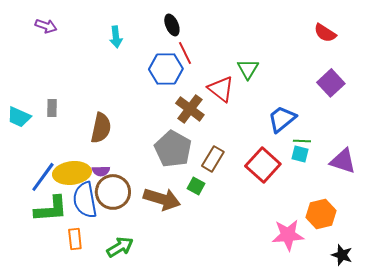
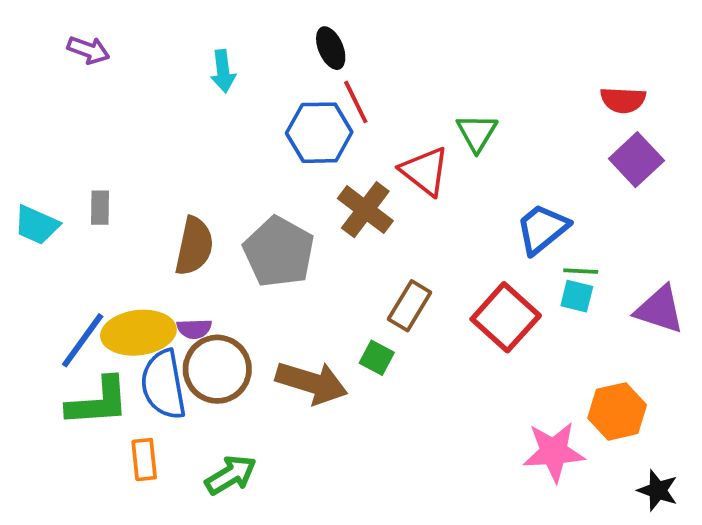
red semicircle: (325, 33) -> (623, 100), moved, turned -30
gray pentagon: (173, 149) -> (279, 252), moved

